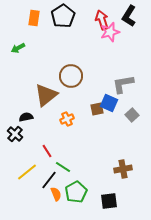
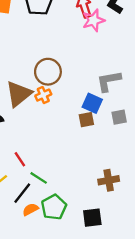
brown square: (97, 109) -> (86, 120), moved
gray square: (132, 115) -> (119, 117), turned 32
orange cross: (67, 119) -> (43, 95), moved
orange semicircle: (56, 194) -> (30, 209), turned -96

